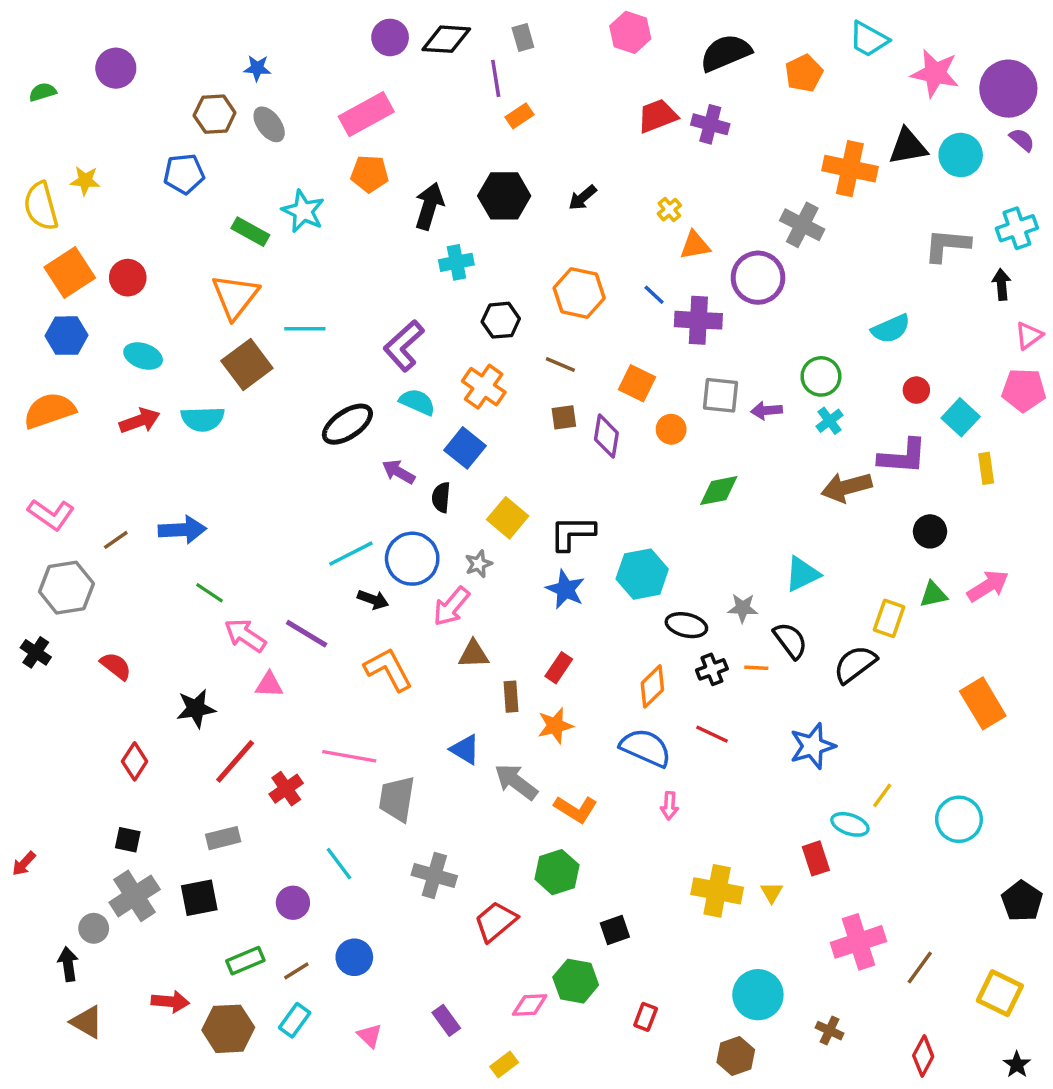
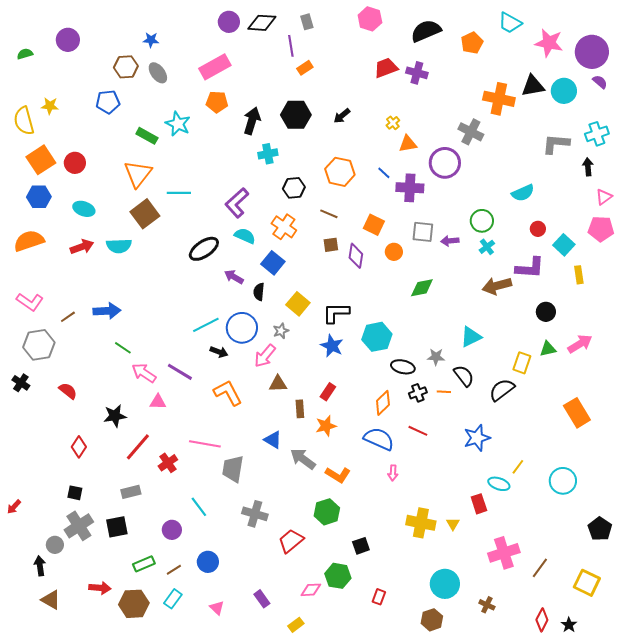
black star: (1017, 1065) -> (569, 625), moved

